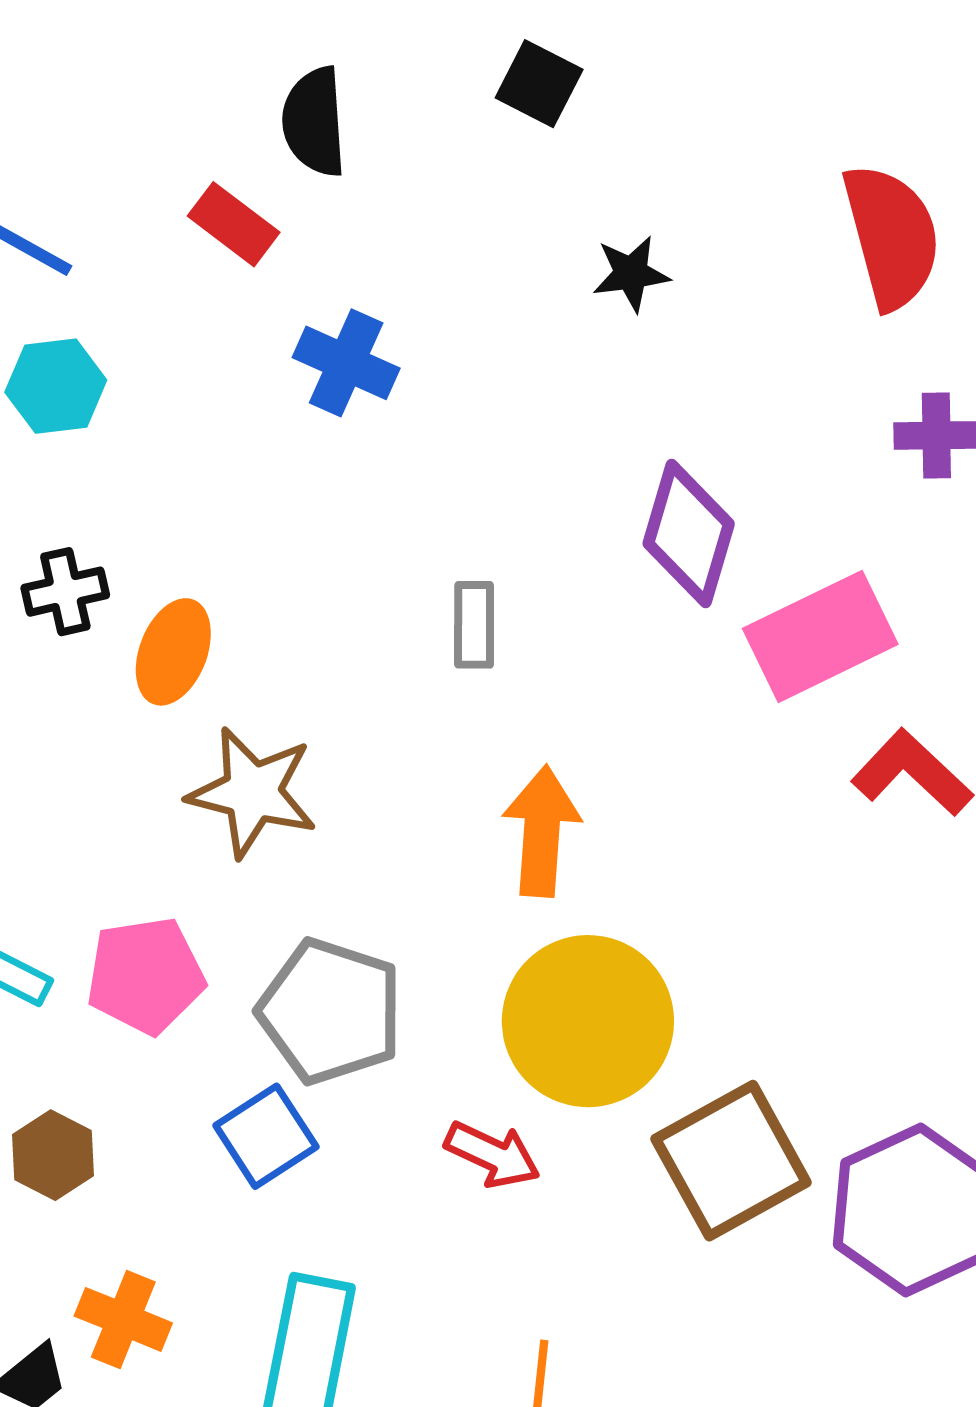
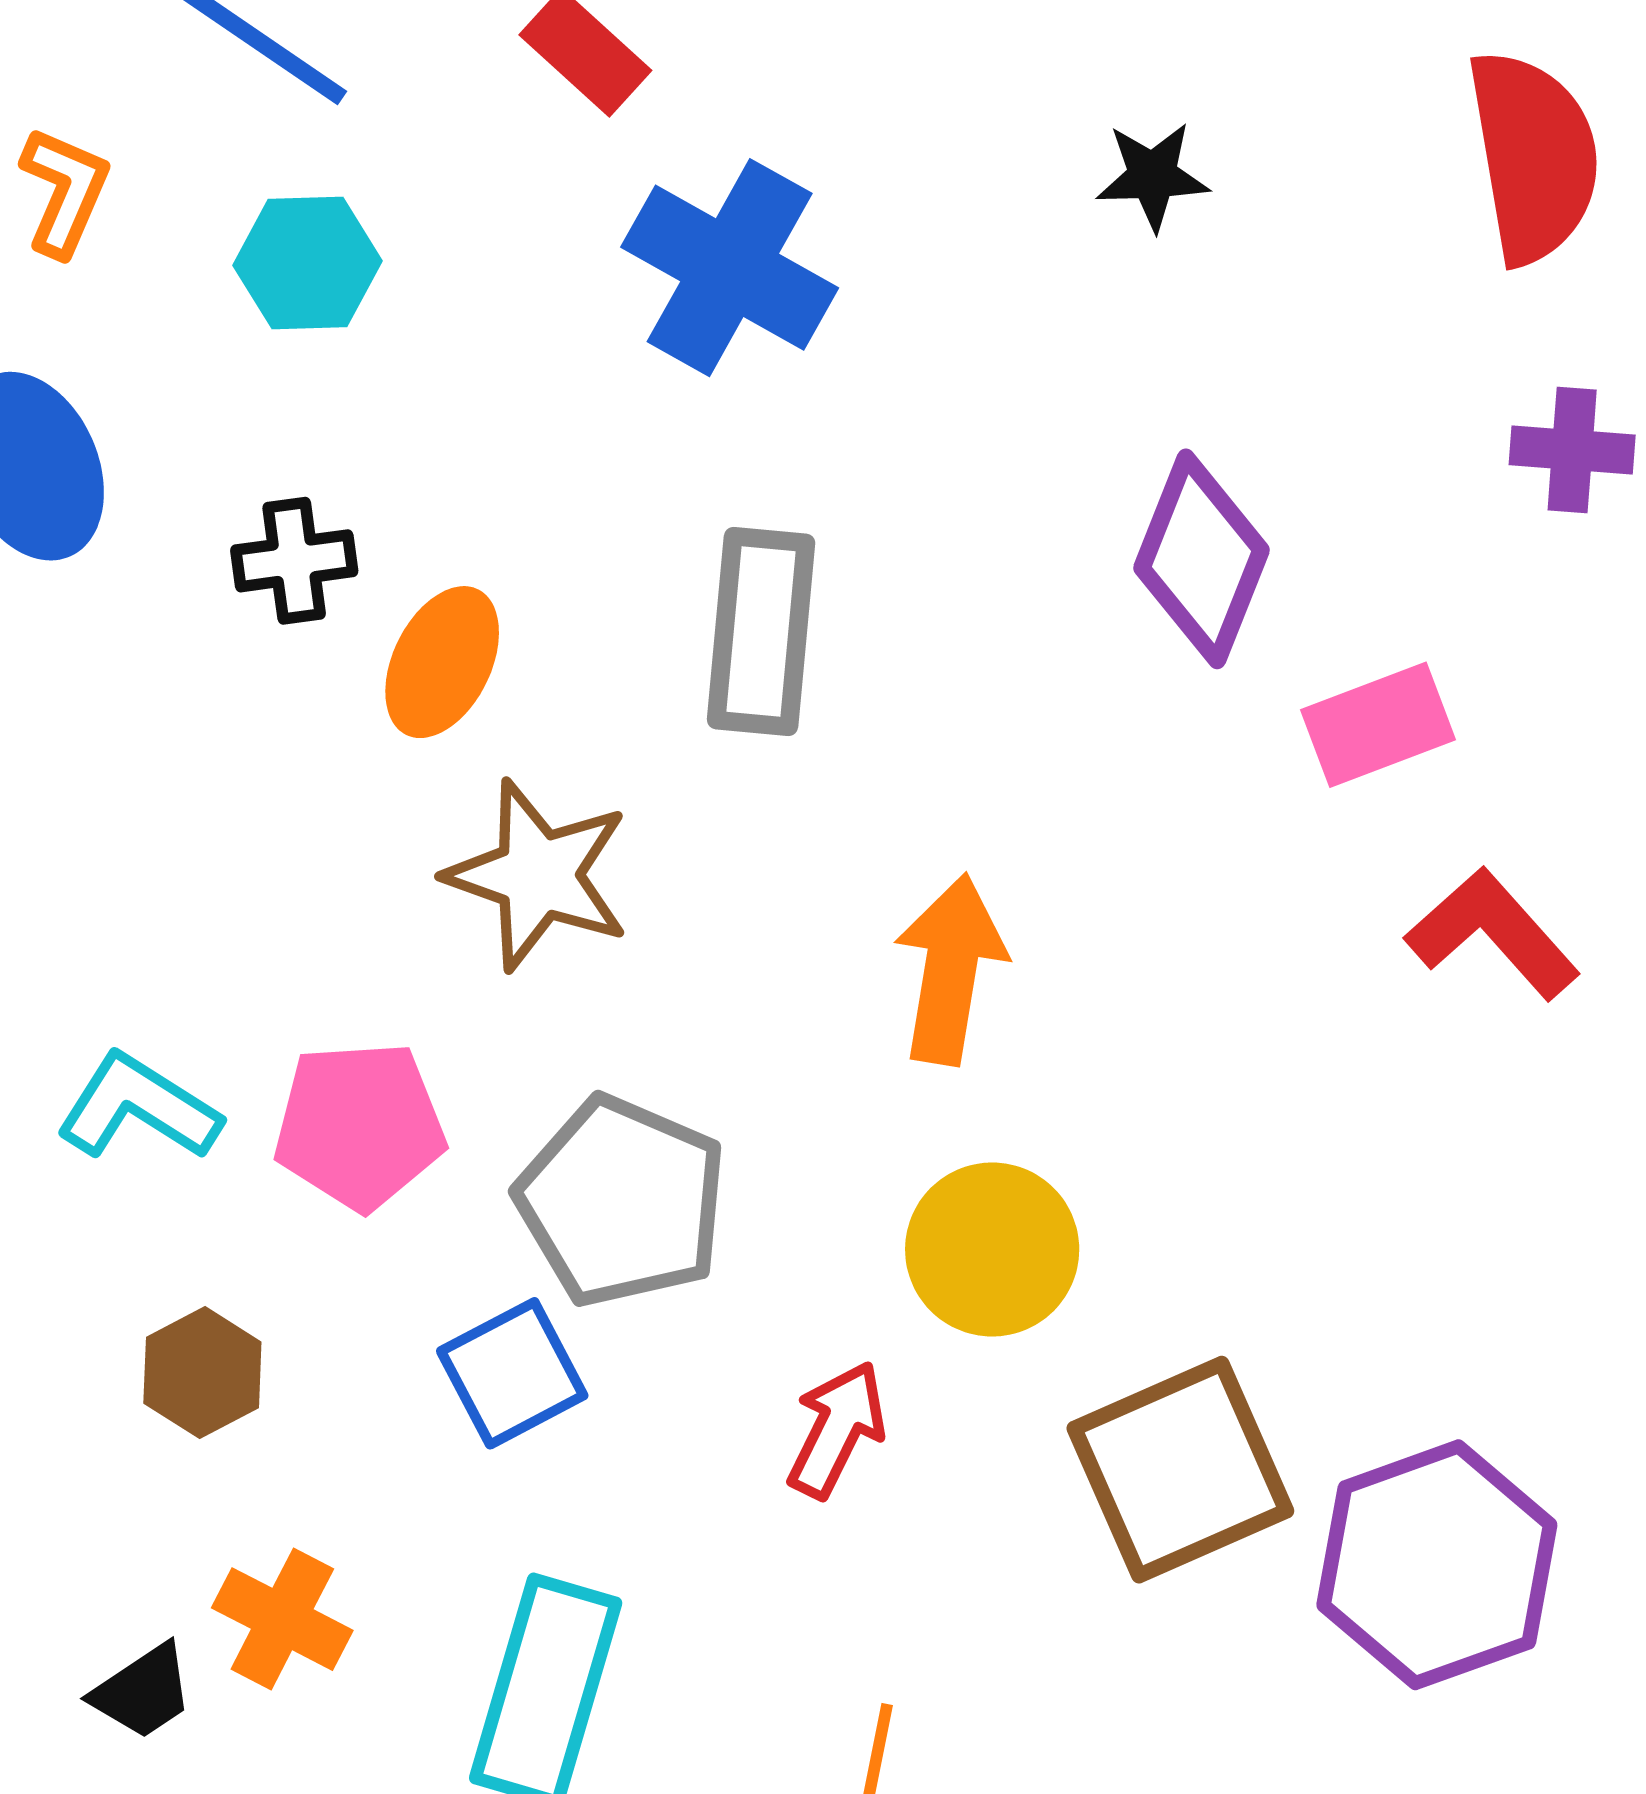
blue cross: (346, 363) -> (730, 268), size x1.4
gray rectangle: (474, 625) -> (761, 631), moved, size x1.6
pink rectangle: (820, 636) -> (1378, 725), size x0.7
yellow circle: (588, 1021) -> (992, 1249), size x0.7
red arrow: (492, 1155) -> (837, 1429), turned -94

